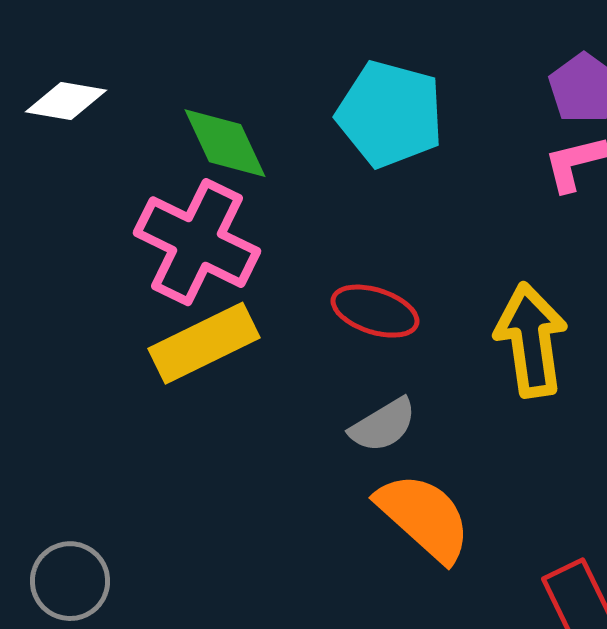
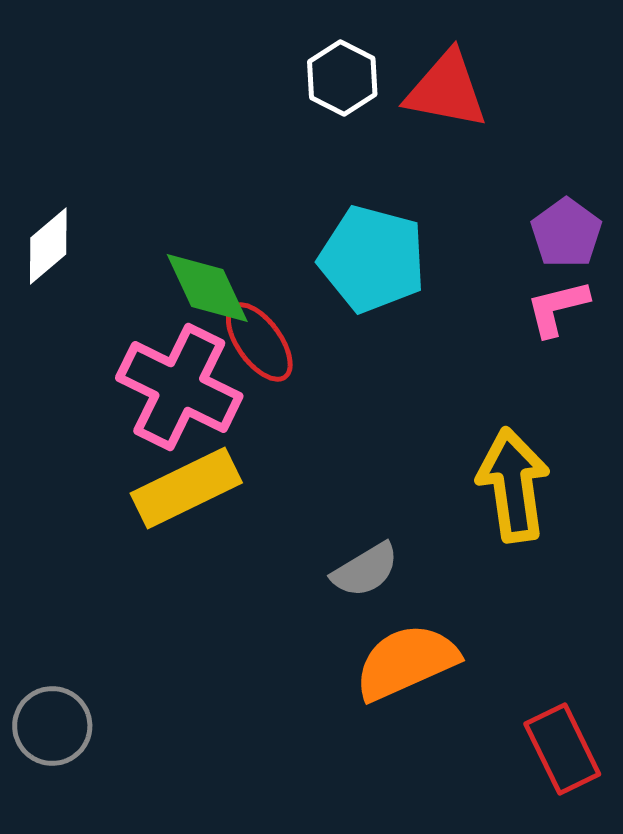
white diamond: (66, 101) -> (48, 246), turned -50
red ellipse: (375, 311) -> (259, 342), moved, turned 36
orange semicircle: (424, 517) -> (406, 662), turned -66

